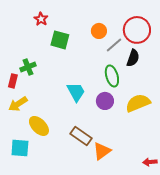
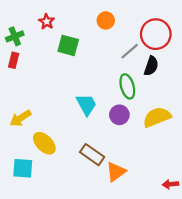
orange circle: (99, 31) -> (106, 20), moved
green cross: (28, 67) -> (15, 36), moved
red rectangle: (13, 81) -> (14, 60), moved

